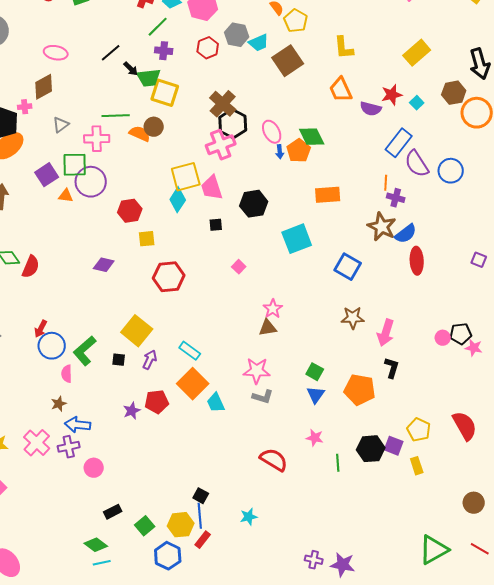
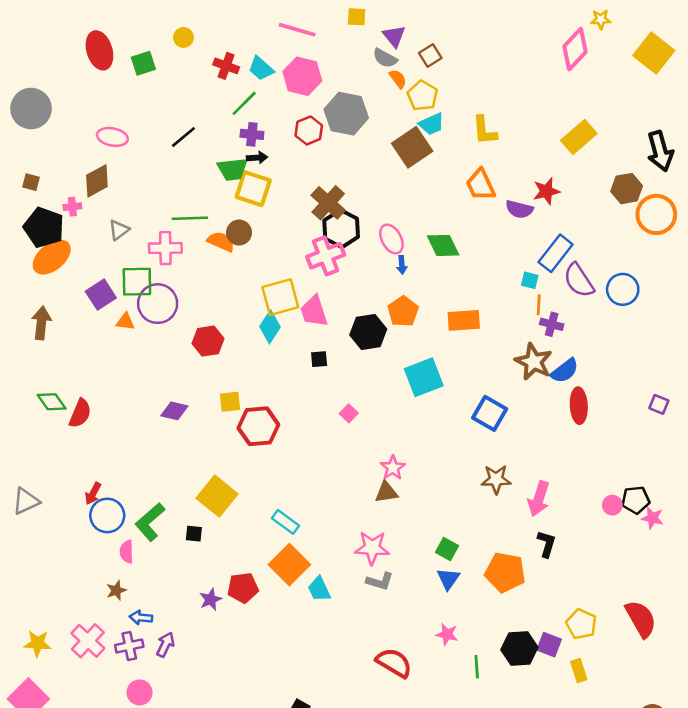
gray hexagon: (237, 35) -> (346, 114), size x1.4
cyan trapezoid: (259, 43) -> (432, 124), moved
black arrow: (131, 69) -> (257, 158), moved, turned -49
cyan square: (417, 103) -> (530, 280), moved, turned -32
orange pentagon: (299, 151) -> (403, 311), moved
yellow square: (147, 239) -> (230, 402), moved
purple arrow: (150, 360) -> (165, 645), moved
blue arrow: (78, 425) -> (141, 618), size x0.7
pink circle: (94, 468) -> (140, 692), moved

